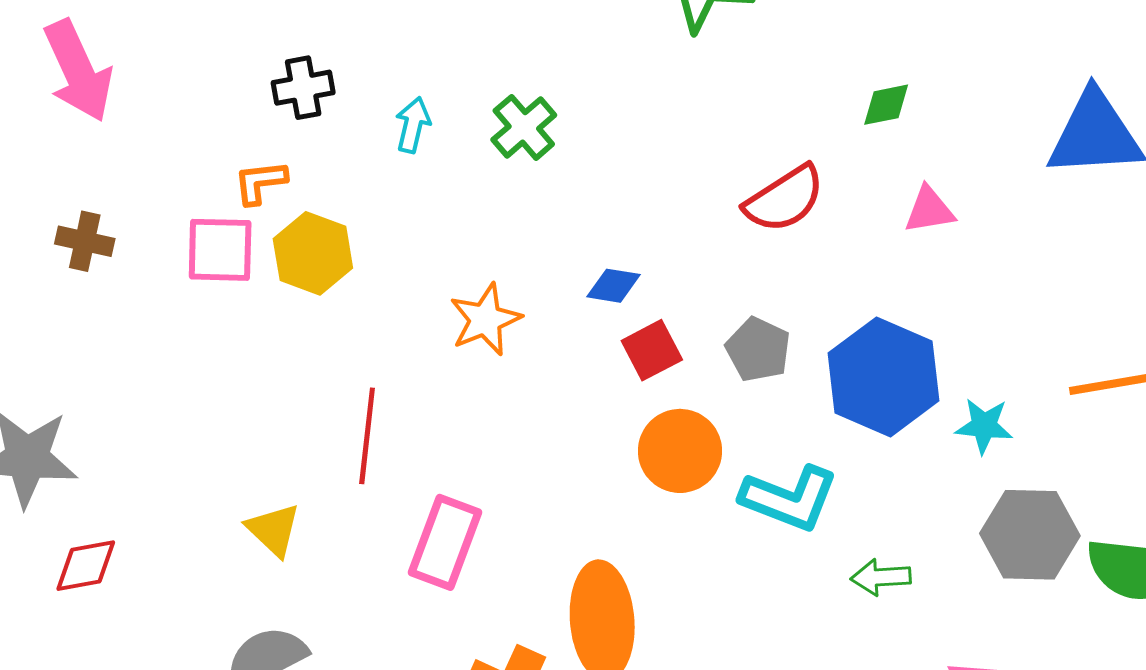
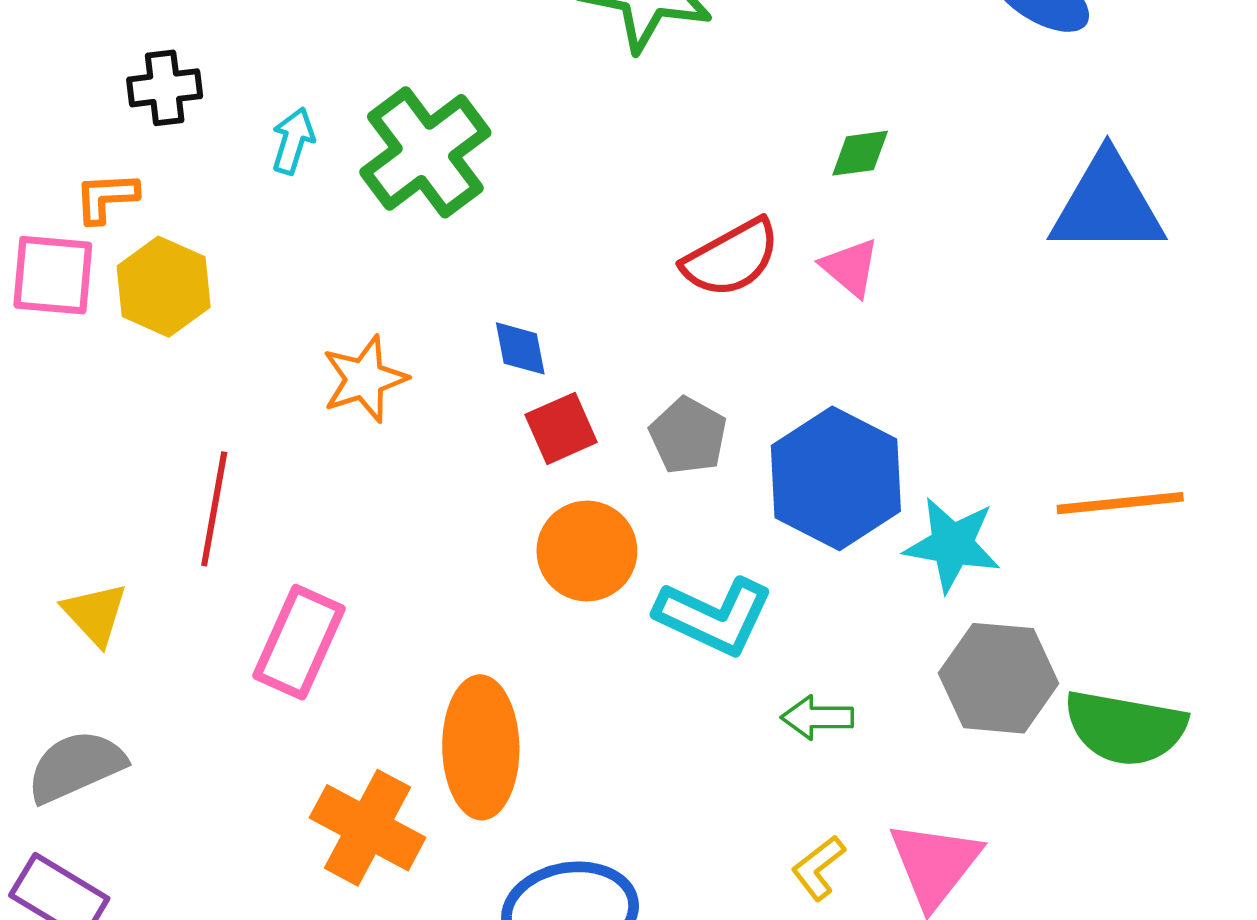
green cross: (524, 127) -> (425, 152), size x1.6
pink triangle: (929, 210) -> (850, 267), moved, turned 46
blue diamond: (614, 286) -> (520, 348), turned 66
cyan star: (984, 426) -> (952, 545), size x1.4

